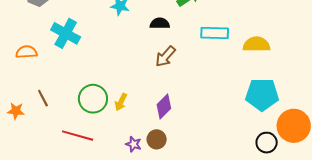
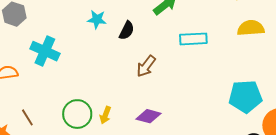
black semicircle: (160, 23) -> (127, 30), moved, turned 120
yellow semicircle: (257, 44) -> (251, 28), moved
purple diamond: (164, 106) -> (149, 116), turned 65

